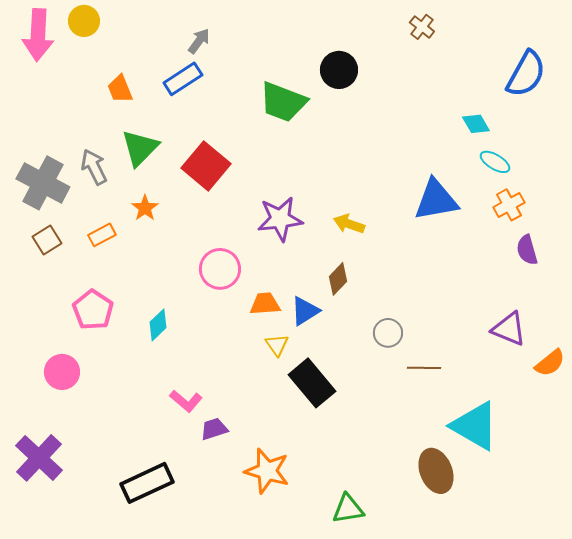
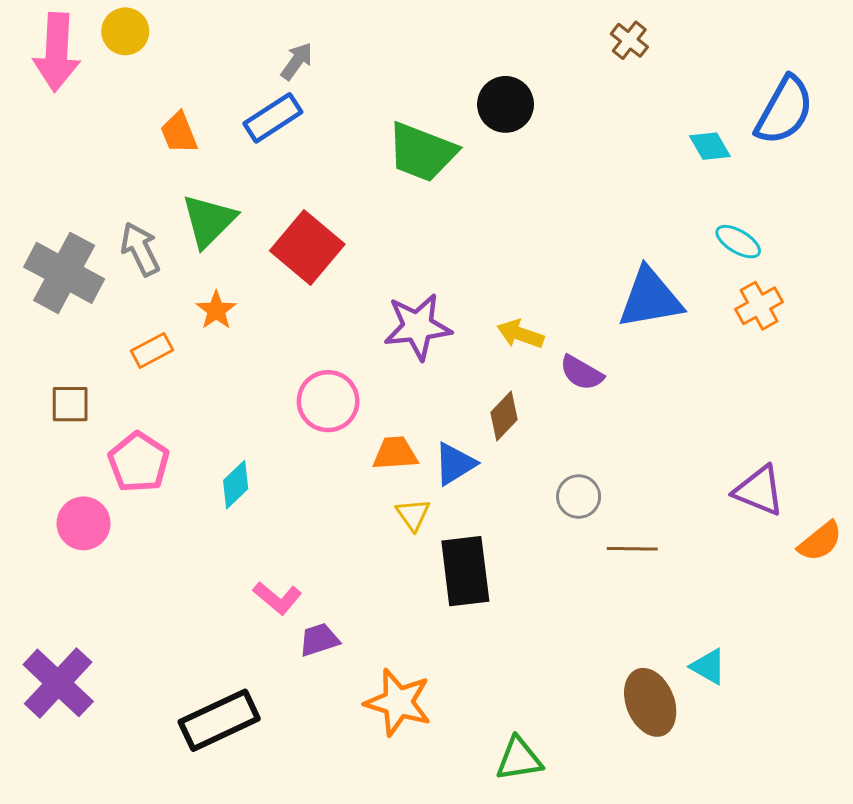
cyan diamond: (476, 124) -> (710, 146), moved
brown square: (47, 240) -> (70, 404), moved, turned 32
purple semicircle: (527, 250) -> (582, 373), moved, turned -44
pink circle: (62, 372) -> (84, 523), moved
black rectangle: (312, 383) -> (465, 571), turned 33
cyan triangle: (475, 426) -> (708, 667), moved, size x0.5

